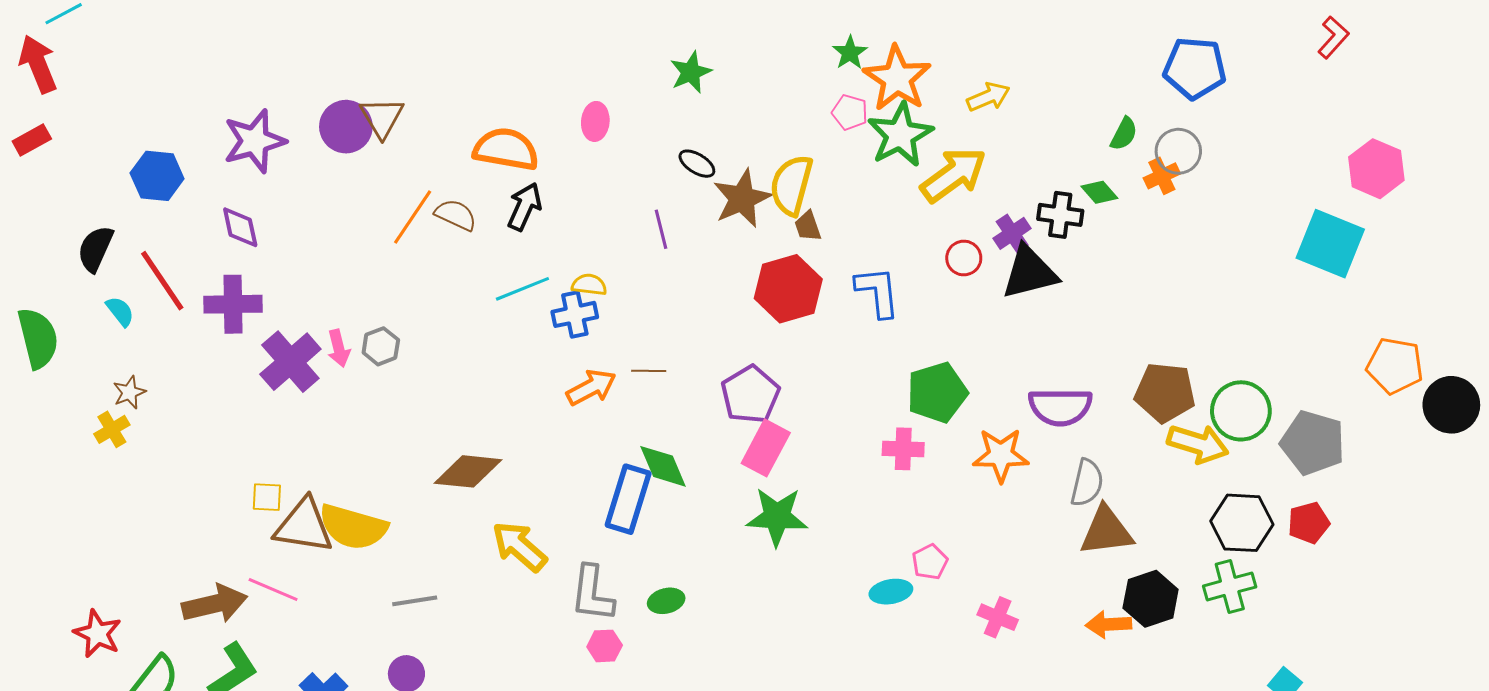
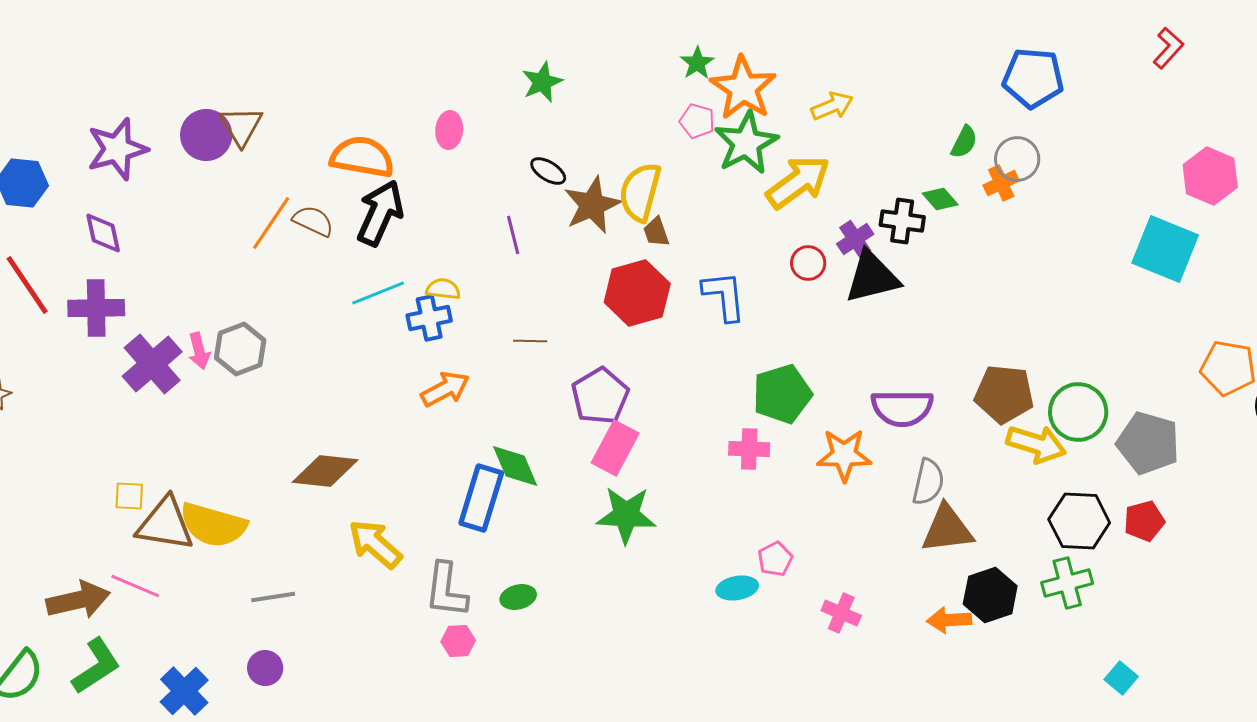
black arrow: (524, 207) -> (380, 213), size x1.4
gray hexagon: (381, 346) -> (240, 349), size x1.4
brown line: (649, 371) -> (530, 341), moved

